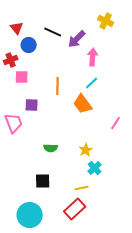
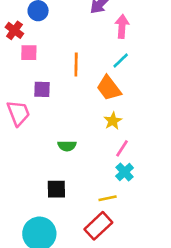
red cross: (11, 60) -> (14, 30), turned -32
pink line: (116, 123) -> (122, 148), moved
yellow star: (86, 150) -> (113, 121), moved

